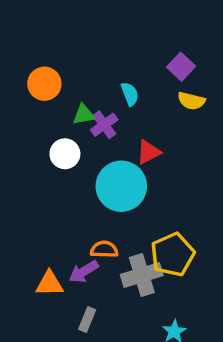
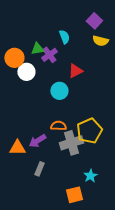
orange circle: (44, 84) -> (14, 58), moved
cyan circle: (121, 186) -> (59, 91), size x0.6
orange semicircle: (104, 249) -> (58, 126), moved

